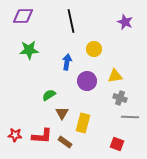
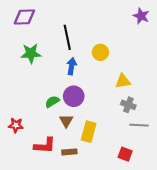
black line: (71, 21) -> (67, 37), moved
purple star: (125, 22) -> (141, 16), moved
purple circle: (87, 81) -> (74, 96), moved
red star: (15, 135) -> (16, 125), moved
brown rectangle: (65, 142) -> (69, 152), turned -40

